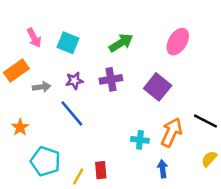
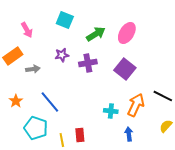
pink ellipse: (178, 42) -> (127, 33), moved
cyan square: (68, 43) -> (65, 20), moved
purple star: (74, 81) -> (62, 55), moved
blue line: (72, 113) -> (50, 102), moved
yellow line: (78, 176) -> (62, 140), turned -40

